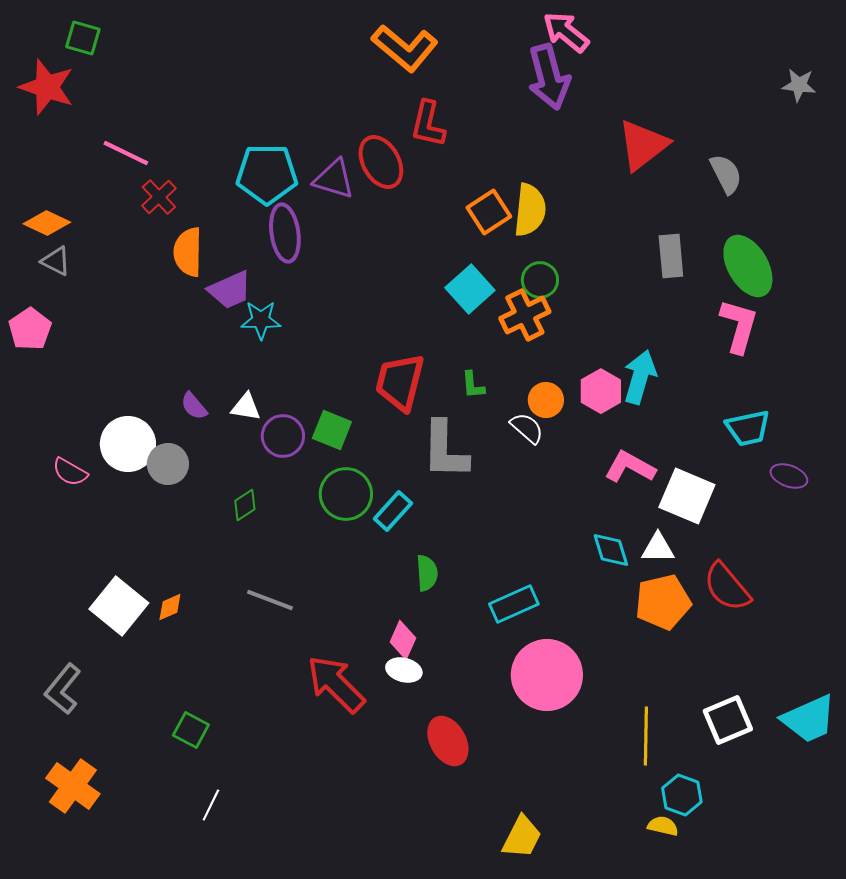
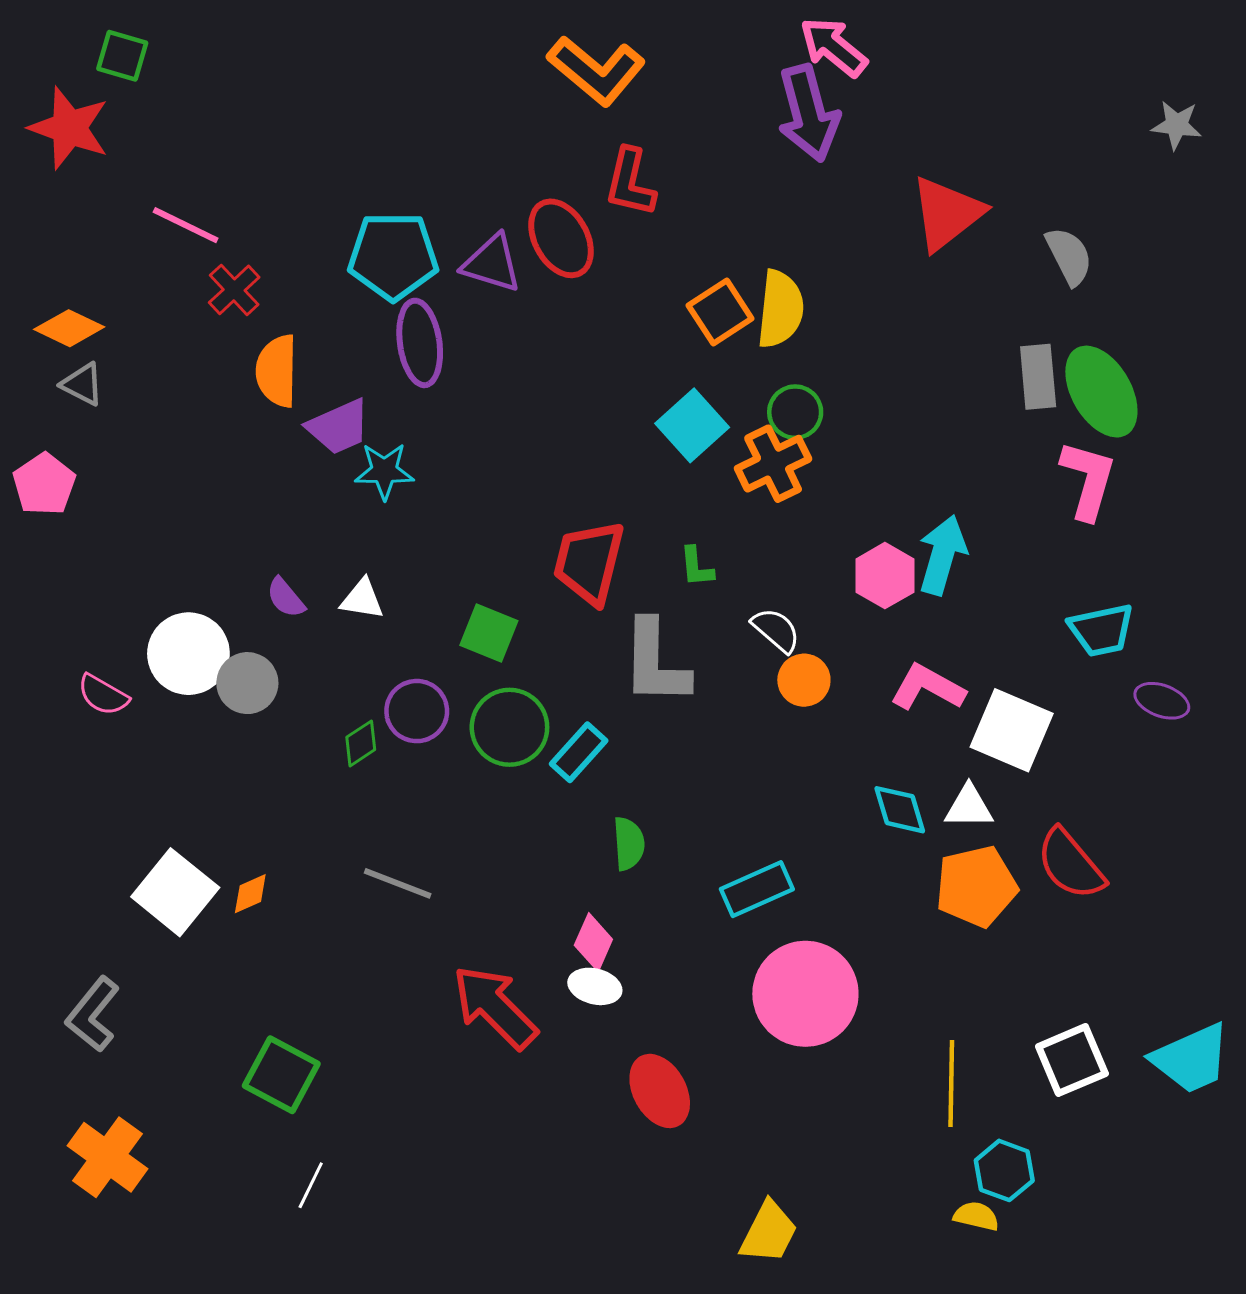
gray rectangle: (671, 256) -> (1038, 377), moved
orange circle: (546, 400) -> (804, 680), moved
purple circle: (283, 436) -> (417, 711), moved
green square: (191, 730) -> (281, 1075), size x1.4

